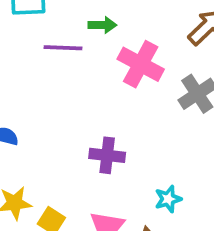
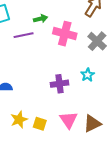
cyan star: (168, 199) -> (88, 75), moved

